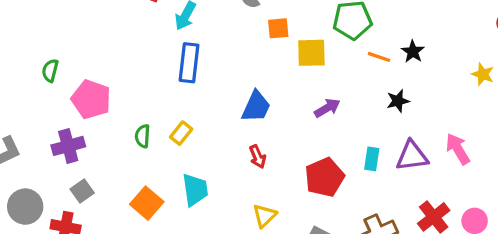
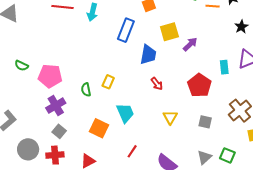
yellow square: (311, 53) -> (169, 32), moved
blue rectangle: (189, 63) -> (126, 30), moved, turned 30
green semicircle: (50, 71) -> (22, 66), turned -64
black star: (398, 101) -> (241, 27), moved
purple cross: (68, 146) -> (56, 106), moved

